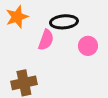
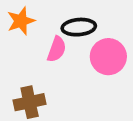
pink circle: (88, 46) -> (108, 57), size x1.5

